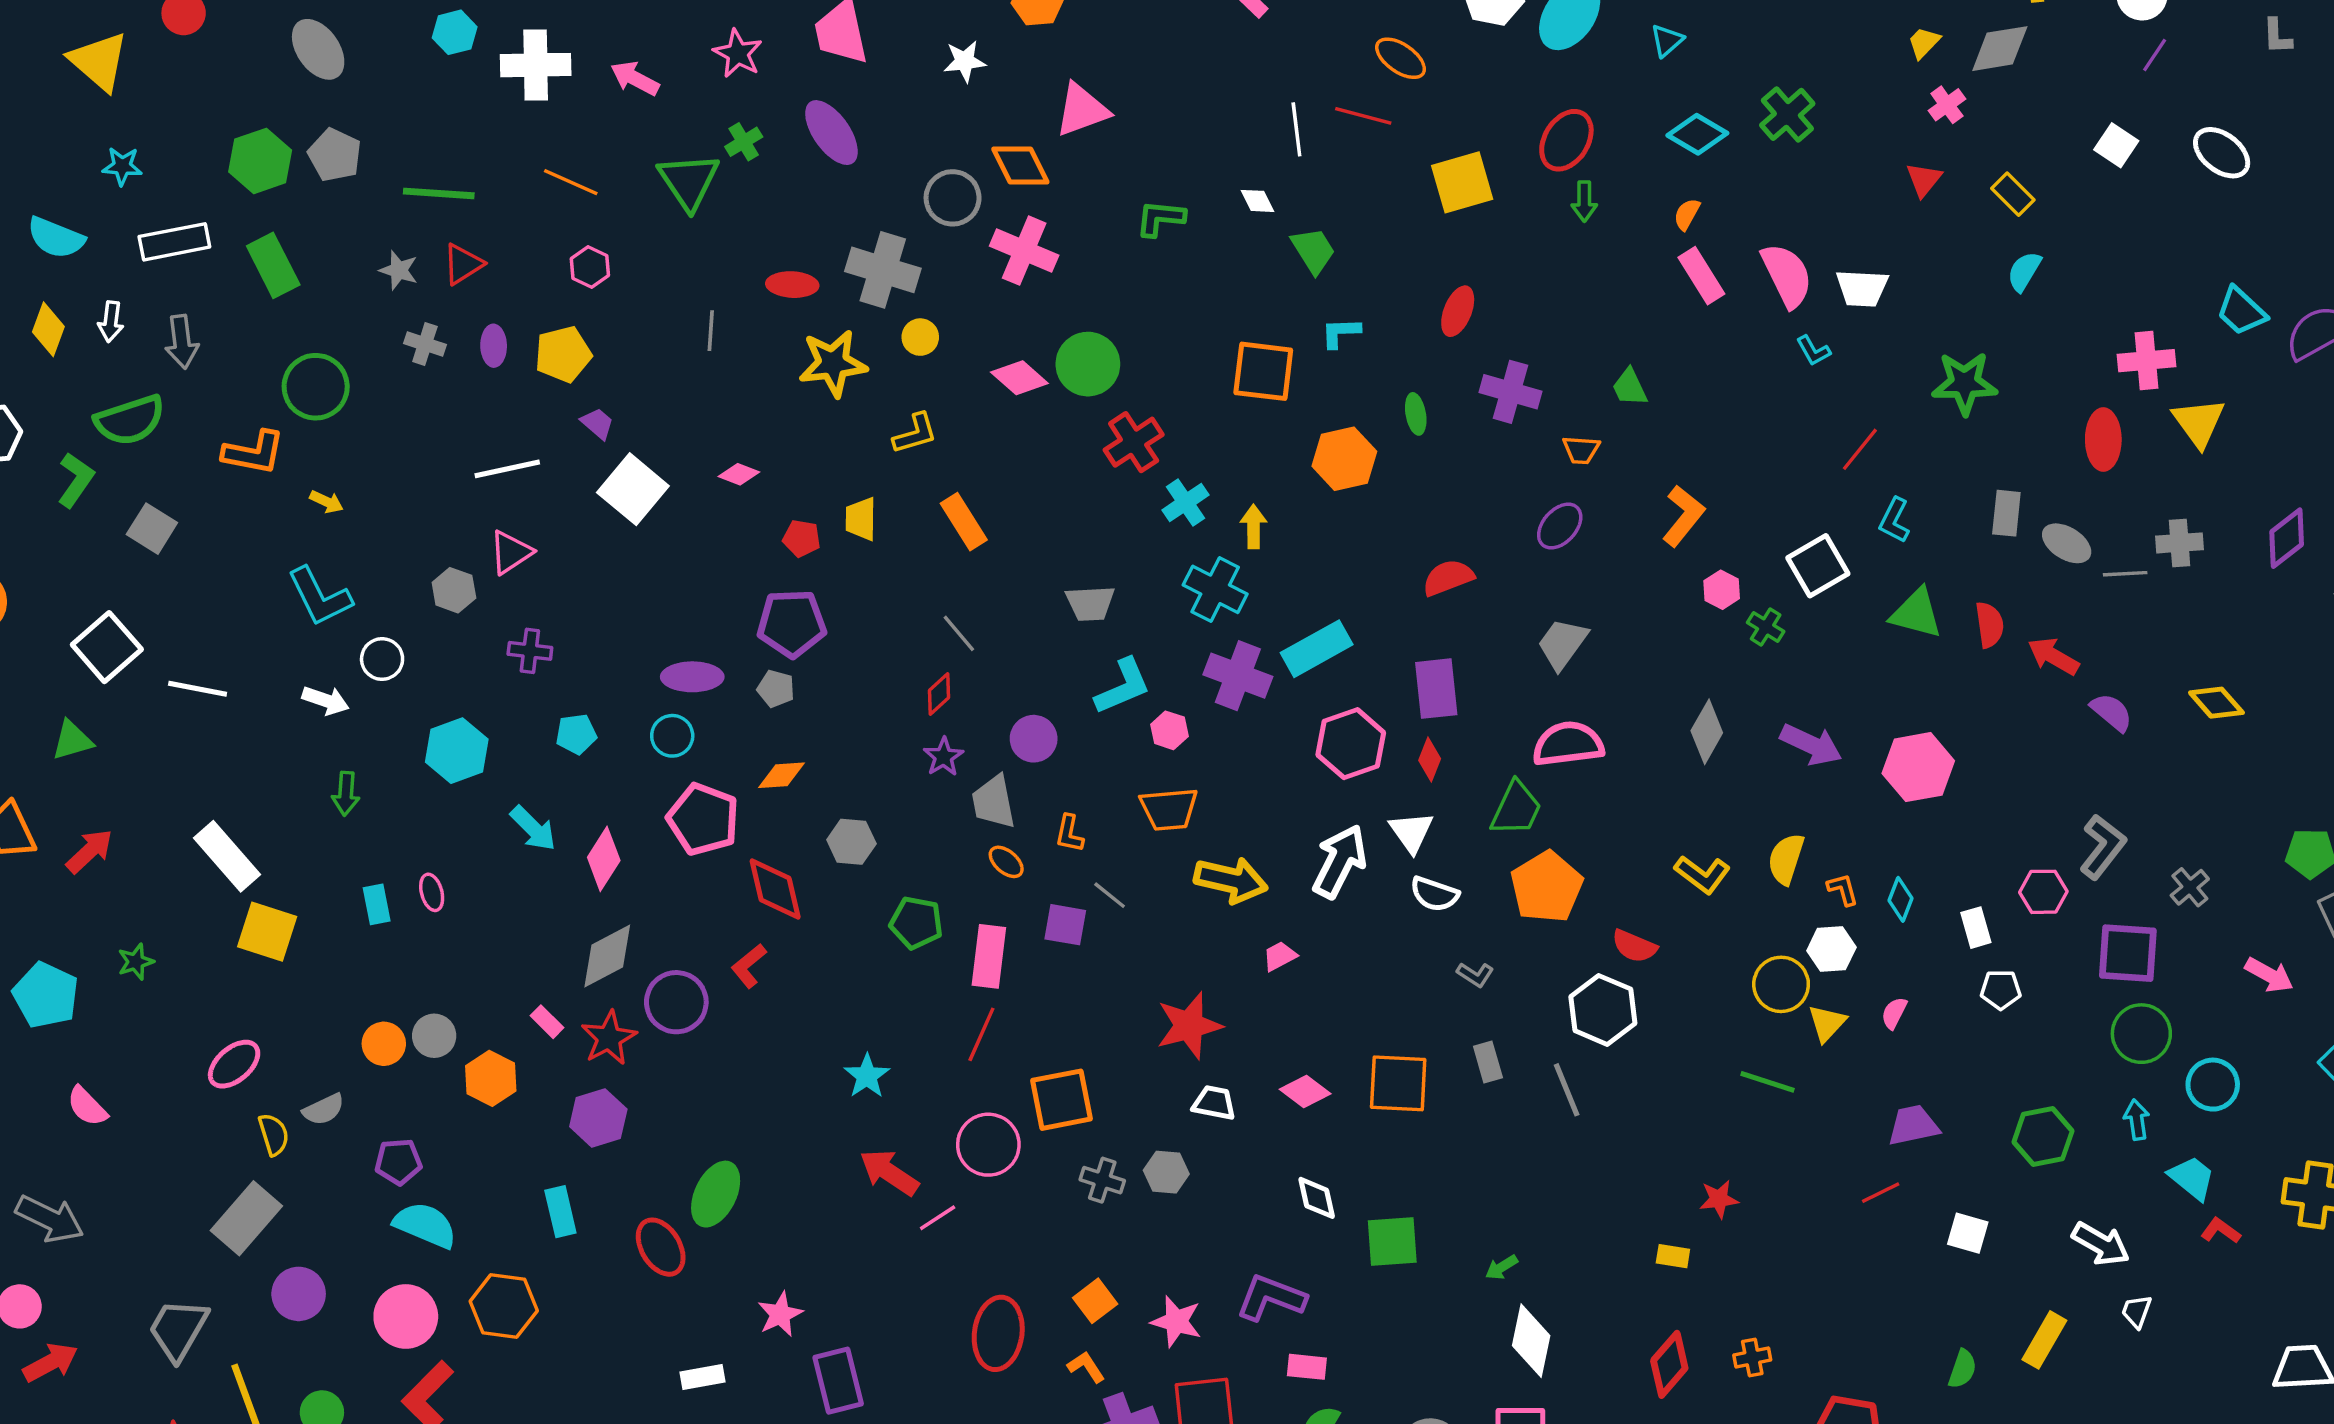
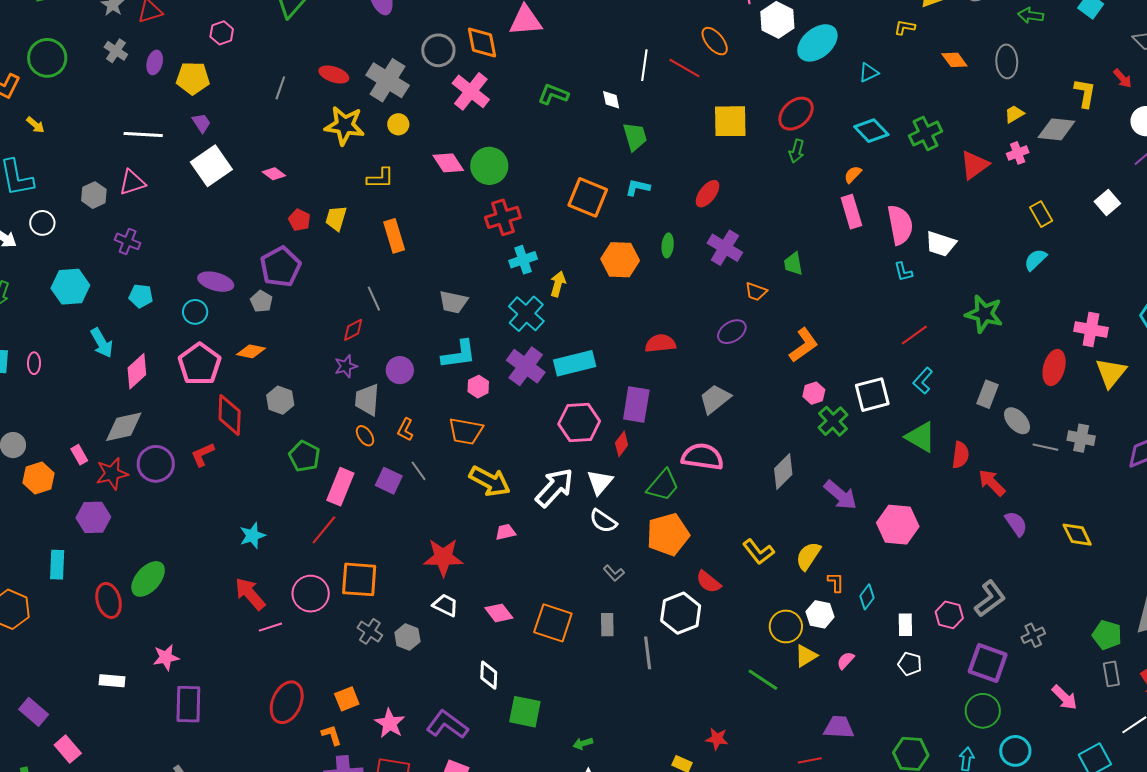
red triangle: (1924, 180) -> (974, 165), moved, size x1.4
purple pentagon: (792, 623) -> (281, 267), turned 30
green cross: (1766, 627) -> (833, 421), size x1.4

